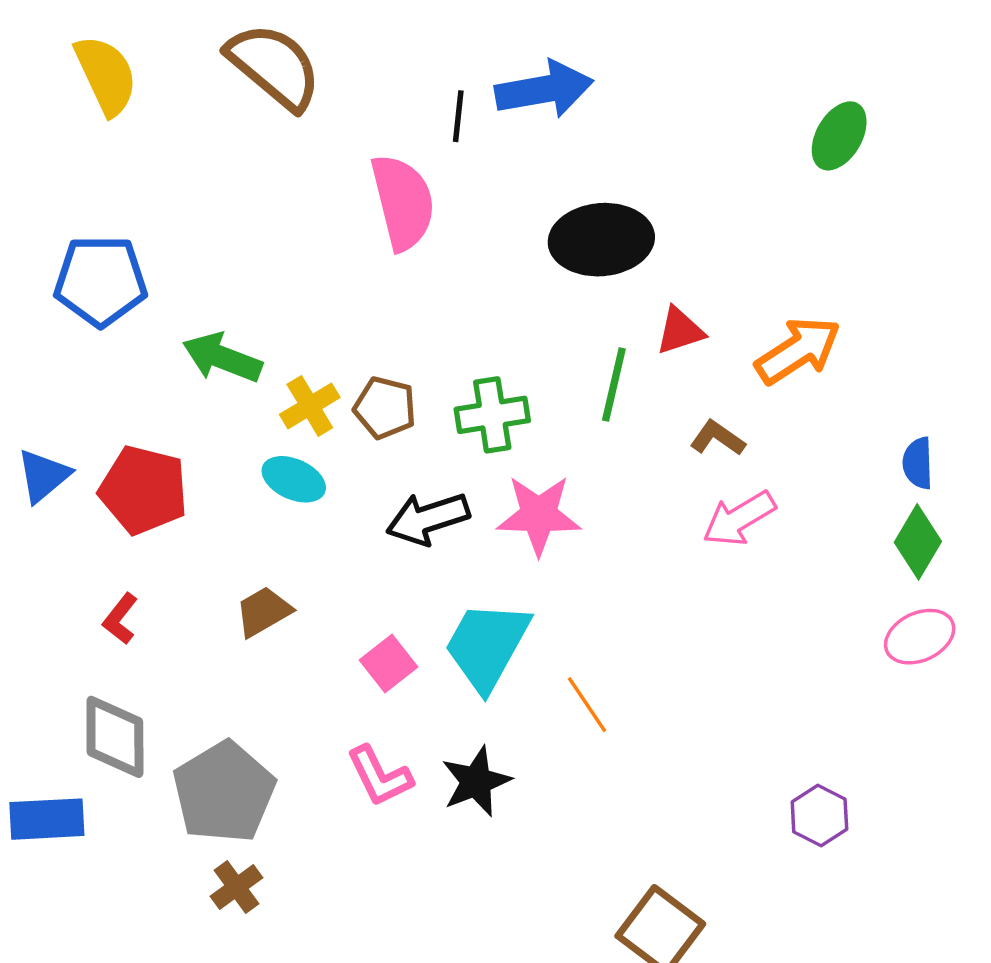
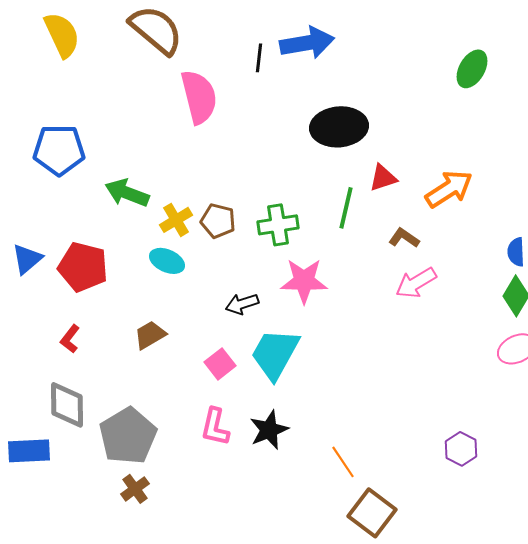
pink semicircle: (403, 202) -> (199, 97), moved
black arrow: (428, 519) -> (242, 304), moved, size x0.7
orange line: (587, 705) -> (343, 462), moved
pink L-shape: (380, 776) -> (215, 427), turned 39

